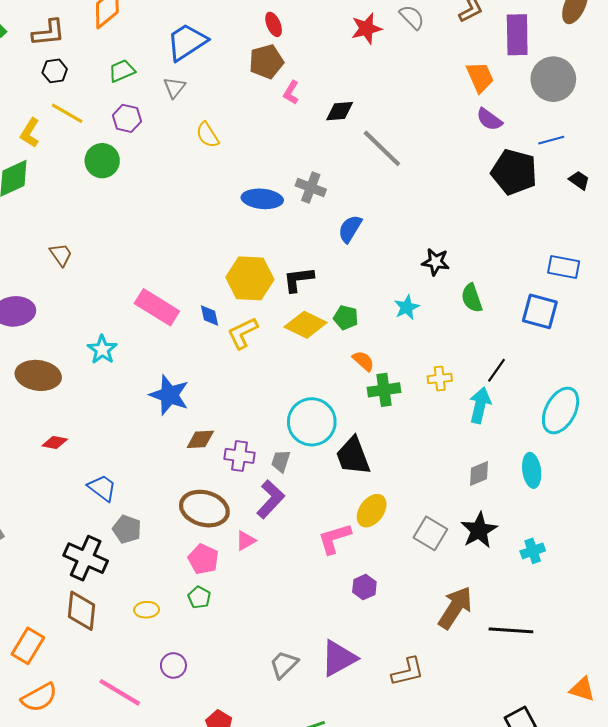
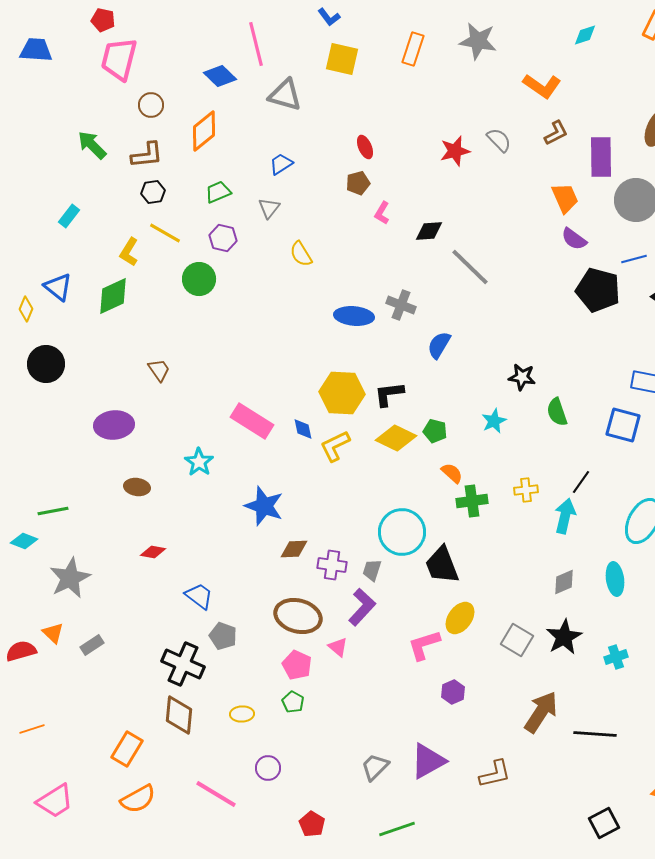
blue trapezoid: (187, 42) -> (281, 164), size x0.6
brown pentagon: (266, 62) -> (358, 183), size x0.7
brown ellipse: (38, 375) -> (137, 487), size x0.6
pink triangle: (246, 541) -> (338, 647), turned -50

